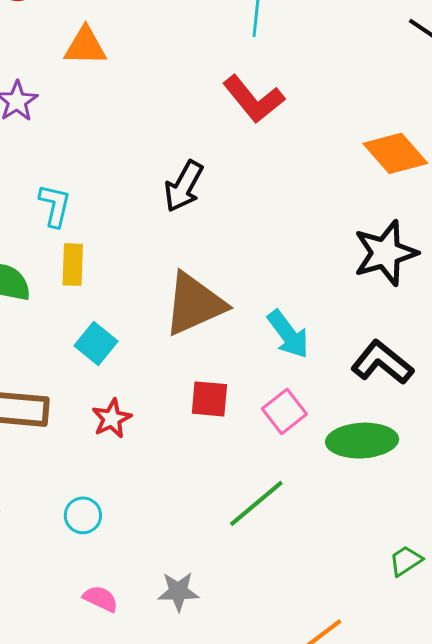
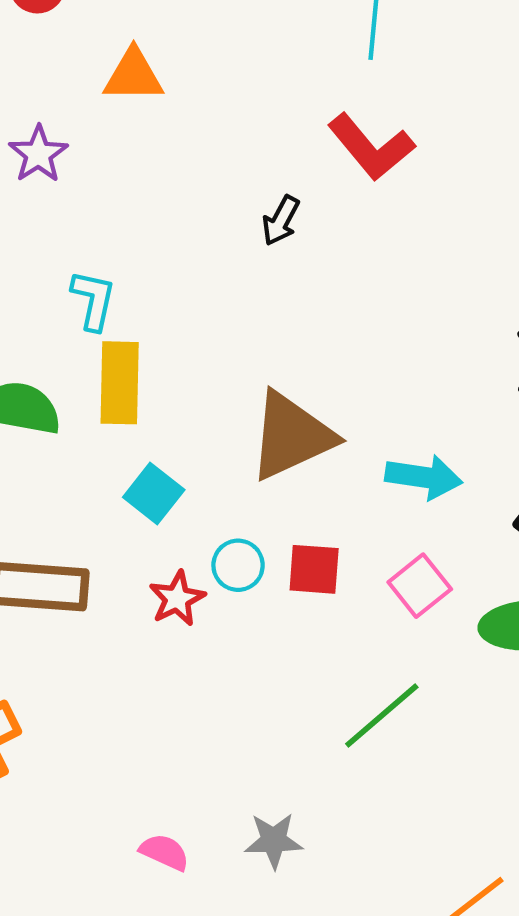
black arrow: (184, 186) -> (281, 221), moved, size x0.7
yellow rectangle: (73, 265) -> (120, 383), size x1.4
cyan arrow: (288, 334) -> (424, 477), turned -44
cyan circle: (83, 515) -> (238, 565), moved

